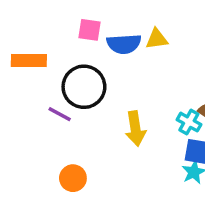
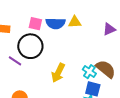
pink square: (90, 30) -> (35, 24), moved
yellow arrow: (135, 129) -> (58, 73), turned 30

